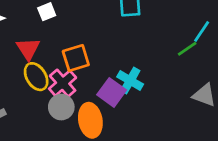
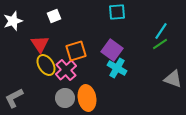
cyan line: (202, 32) -> (161, 31), moved
purple square: (112, 92) -> (112, 50), moved
gray circle: (61, 107) -> (65, 98), moved

